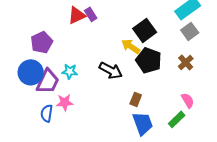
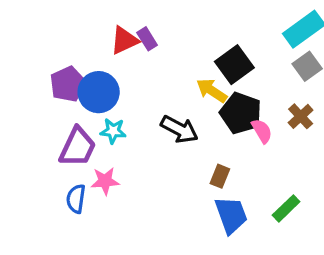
blue circle: (31, 72) -> (99, 92), moved
pink semicircle: (188, 100) -> (262, 131), moved

